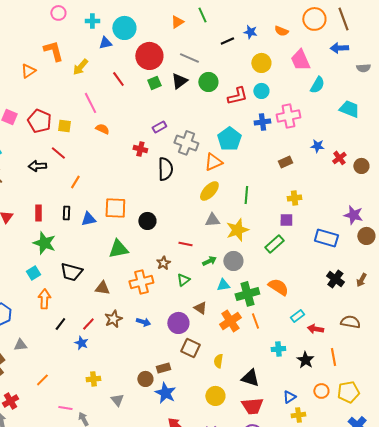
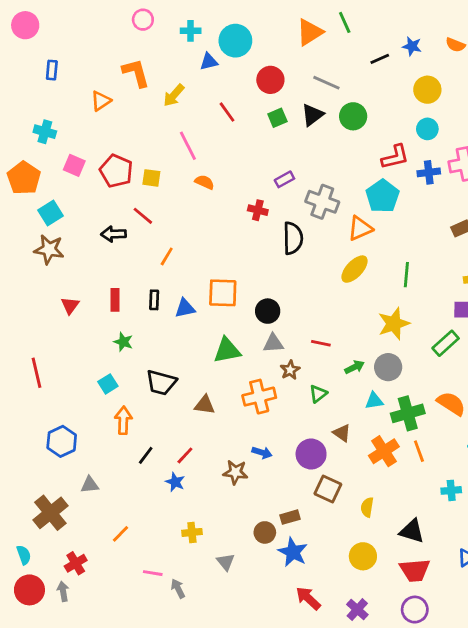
orange triangle: (177, 22) -> (310, 32), size x1.5
red circle: (149, 56) -> (270, 80), size x0.7
red L-shape: (237, 96) -> (395, 157), moved
gray triangle: (212, 220) -> (273, 343), moved
green star: (44, 243) -> (123, 342), size x0.6
brown star: (113, 319) -> (235, 472), moved, turned 30

